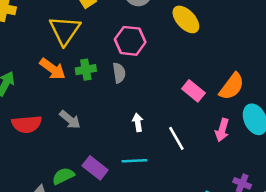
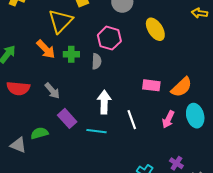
pink rectangle: (193, 91) -> (151, 85), turned -42
white arrow: (138, 122) -> (104, 102), size x1.6
purple rectangle: (95, 168) -> (67, 118), moved

